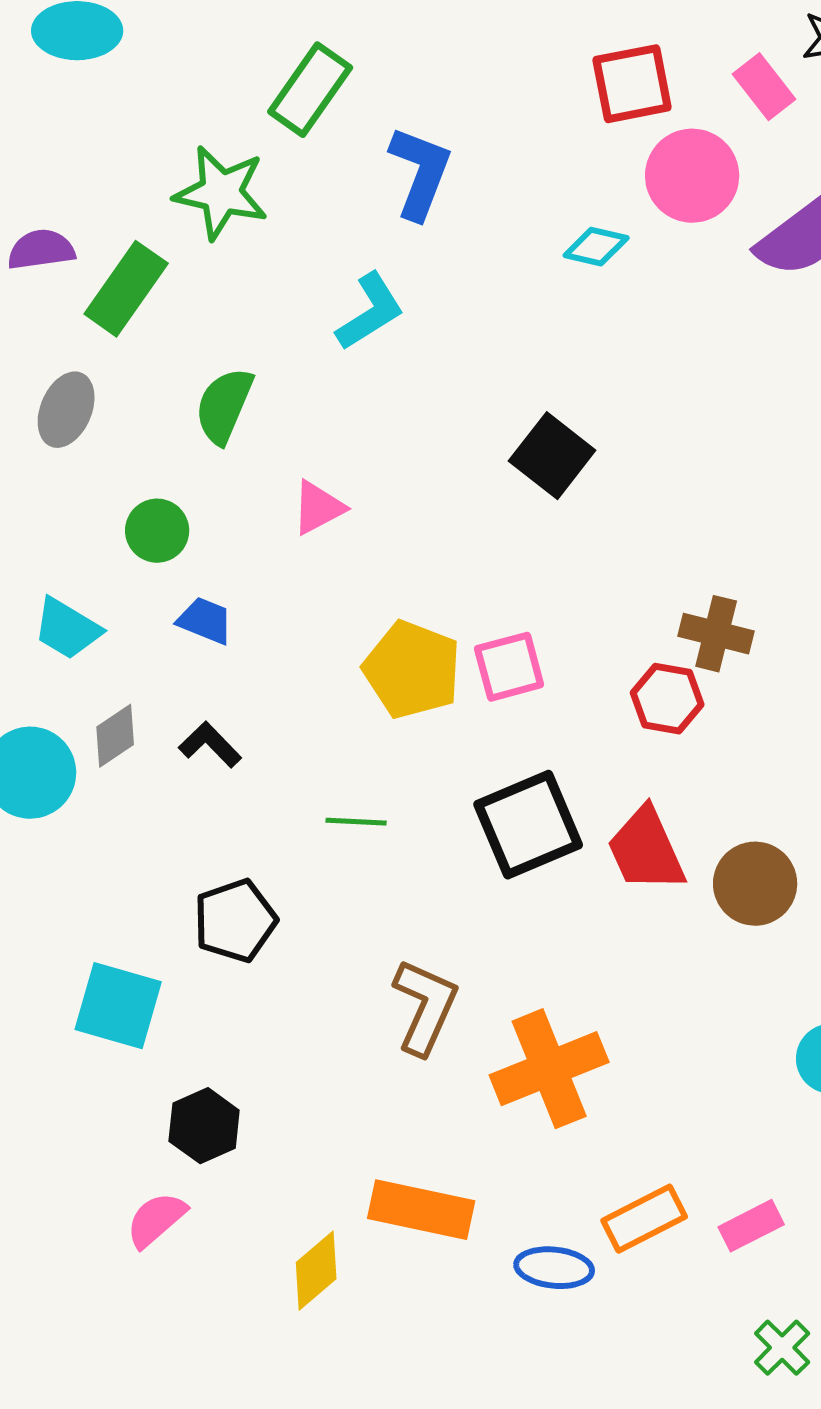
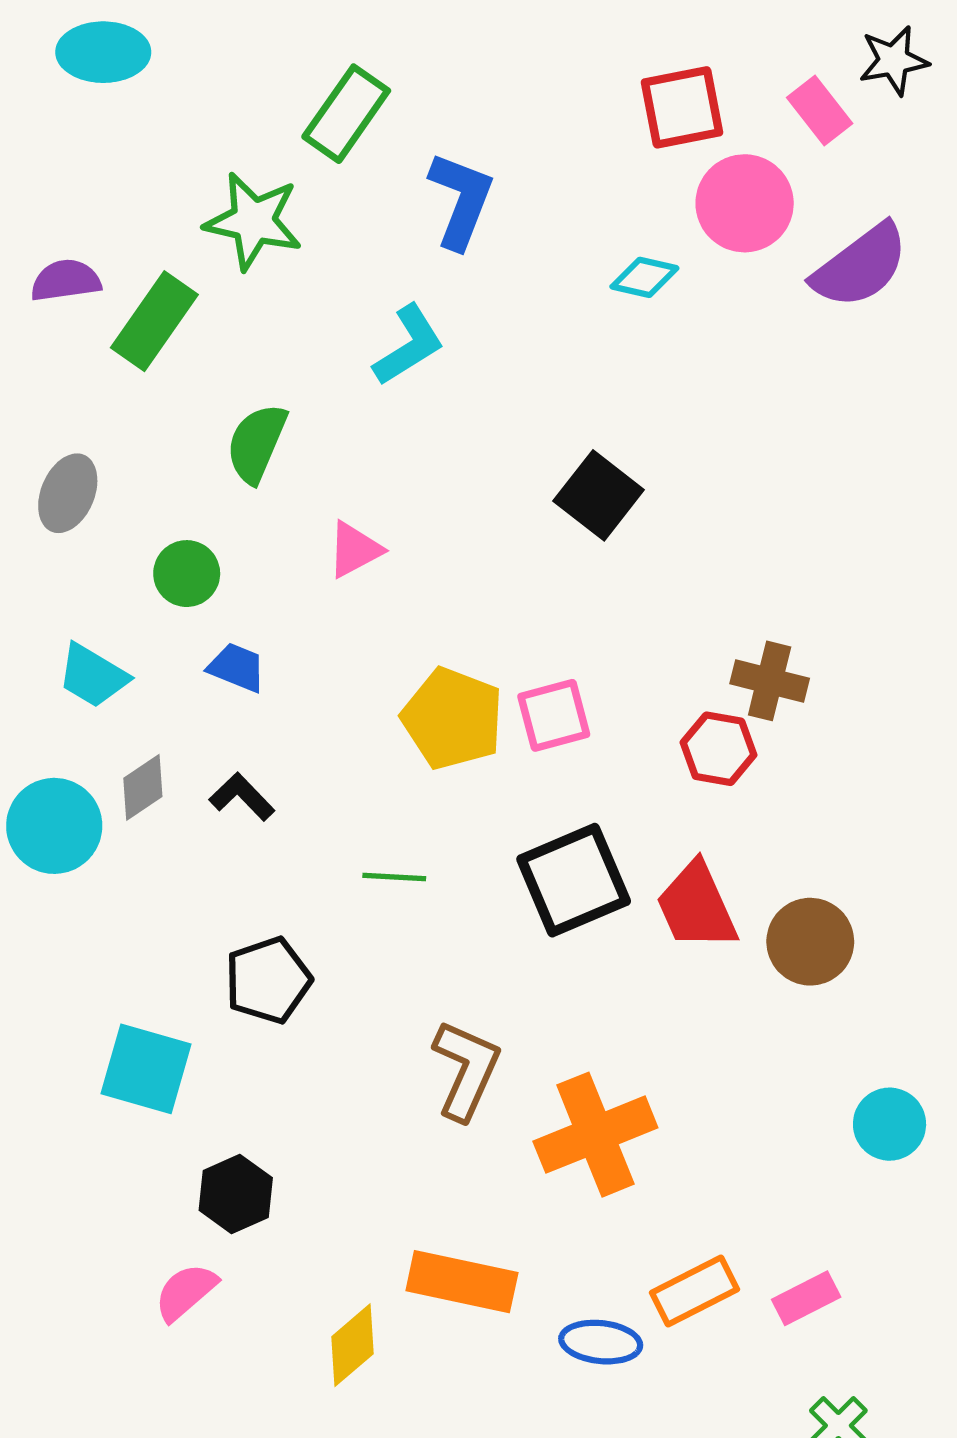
gray ellipse: (66, 410) -> (68, 493), moved

